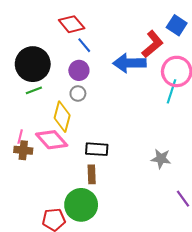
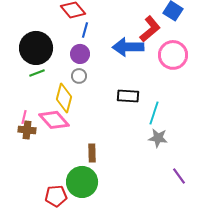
blue line: (84, 45) -> (85, 30), turned 56
cyan line: (171, 91) -> (154, 113), moved
black rectangle: (97, 149) -> (128, 96), moved

